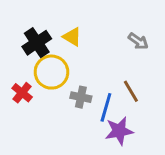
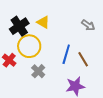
gray cross: (81, 97) -> (38, 71), moved, turned 32
blue line: (106, 107) -> (66, 54), moved

